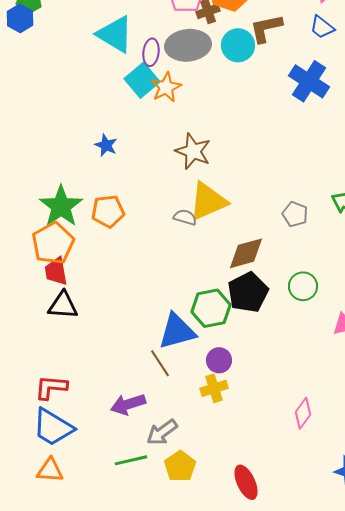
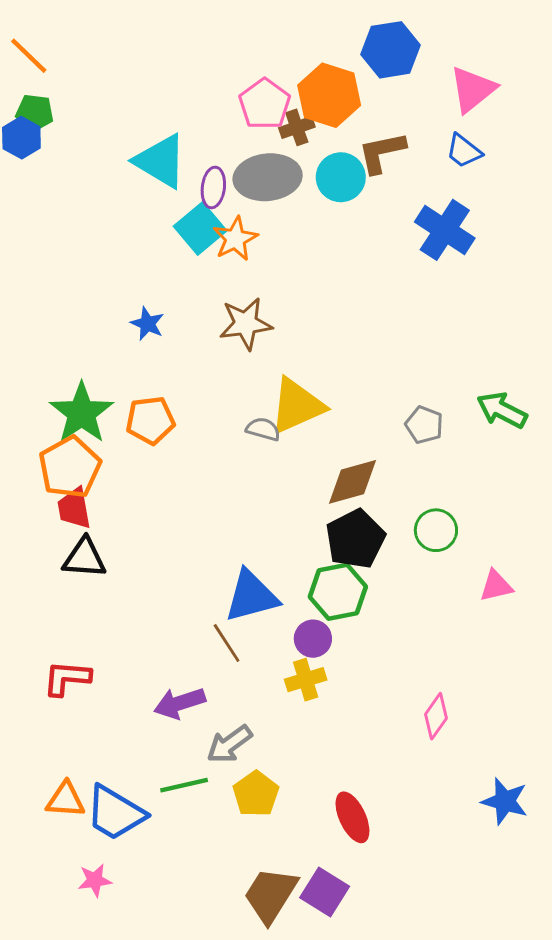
brown star: (193, 151) -> (246, 324), moved, turned -30
green hexagon: (211, 308) -> (338, 592), moved
blue trapezoid: (53, 427) -> (115, 813), moved

